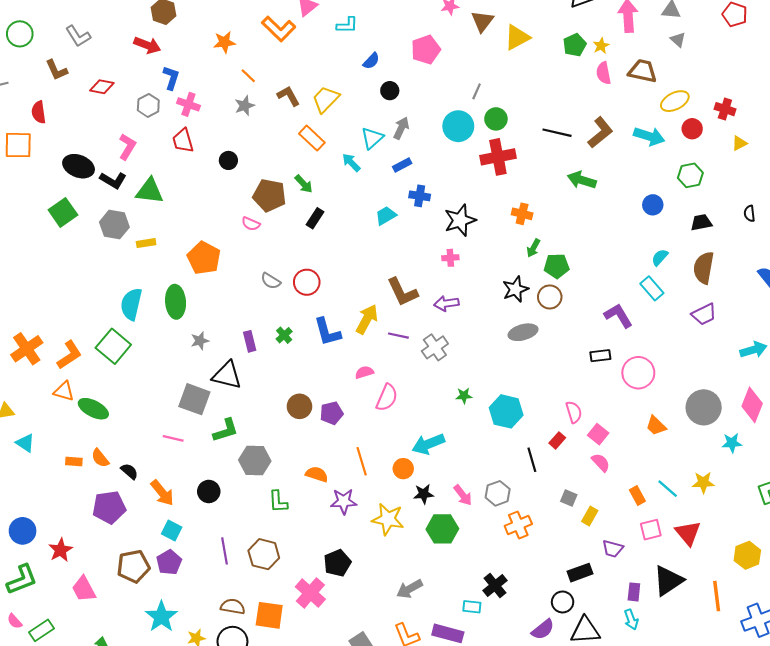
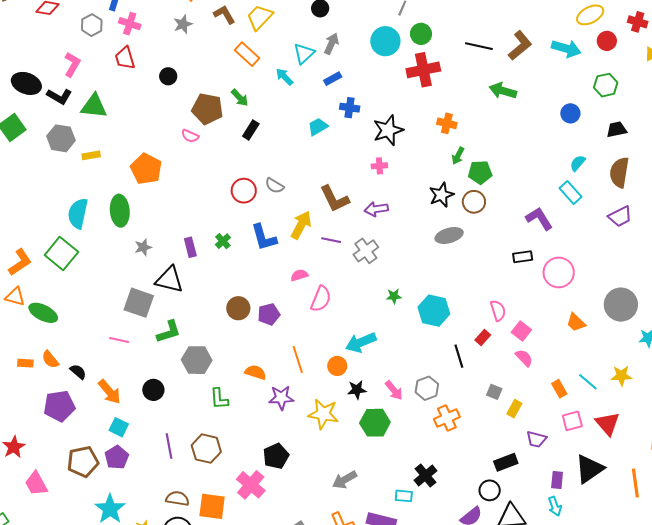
gray semicircle: (271, 281) -> (274, 186), moved

